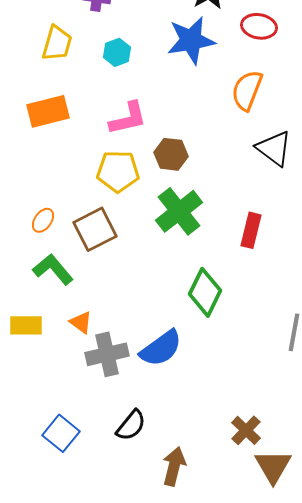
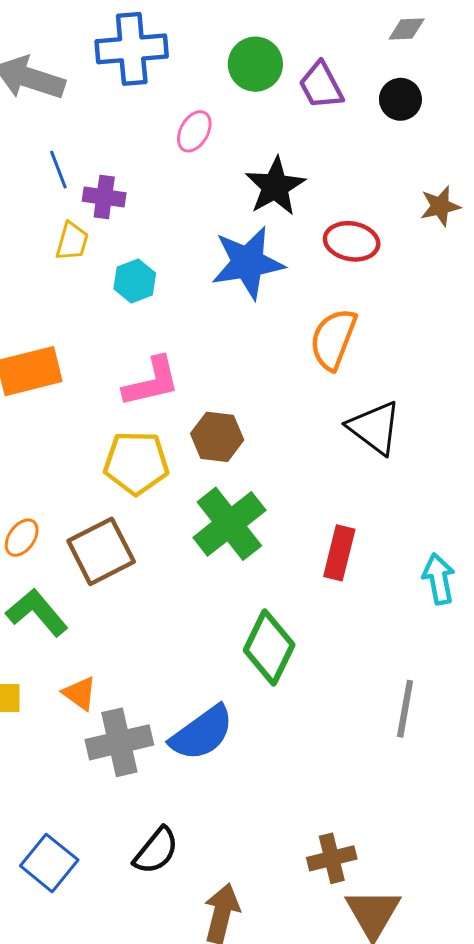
yellow trapezoid: (57, 43) -> (72, 241), moved, size x0.7
brown cross: (246, 430) -> (332, 858), turned 32

